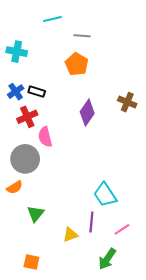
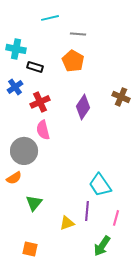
black rectangle: (37, 92) -> (35, 67), moved
red cross: (27, 117) -> (40, 102), moved
pink line: (122, 229) -> (116, 218), turned -42

